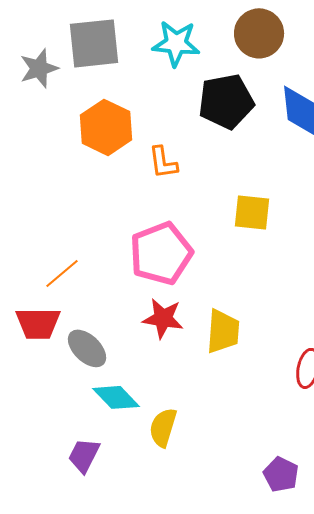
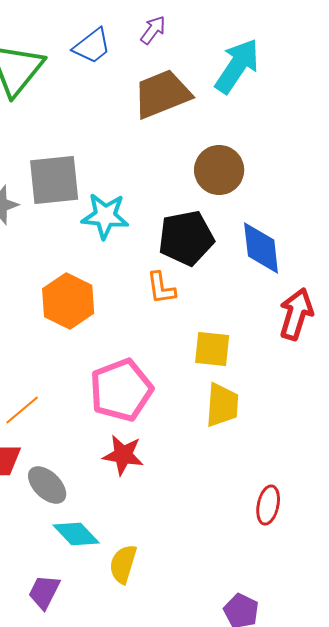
cyan star: (176, 43) -> (105, 216), moved
orange hexagon: (106, 127) -> (68, 301), moved
orange L-shape: (163, 162) -> (161, 288), moved
yellow trapezoid: (223, 331) -> (222, 405), moved

